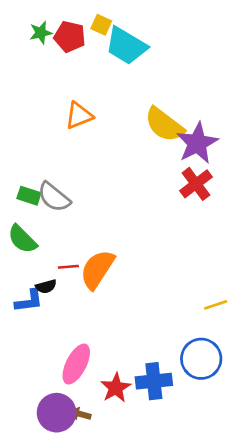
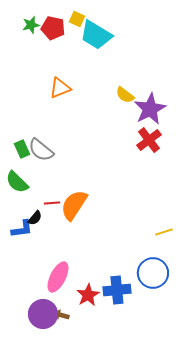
yellow semicircle: (164, 125) -> (125, 95), size x0.6
green rectangle: (29, 196) -> (22, 149), turned 48
black semicircle: (46, 286) -> (35, 218), turned -35

